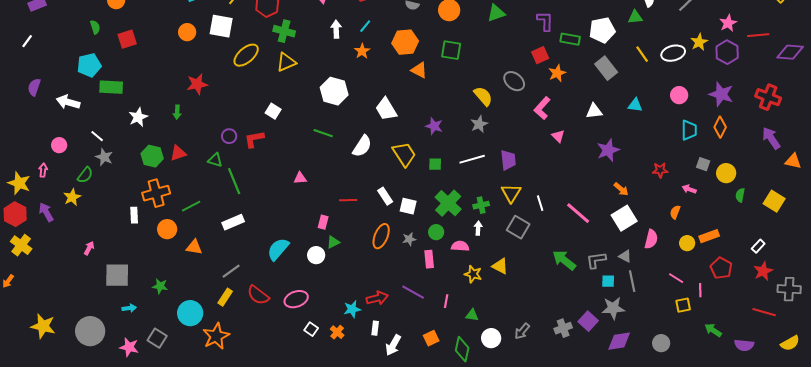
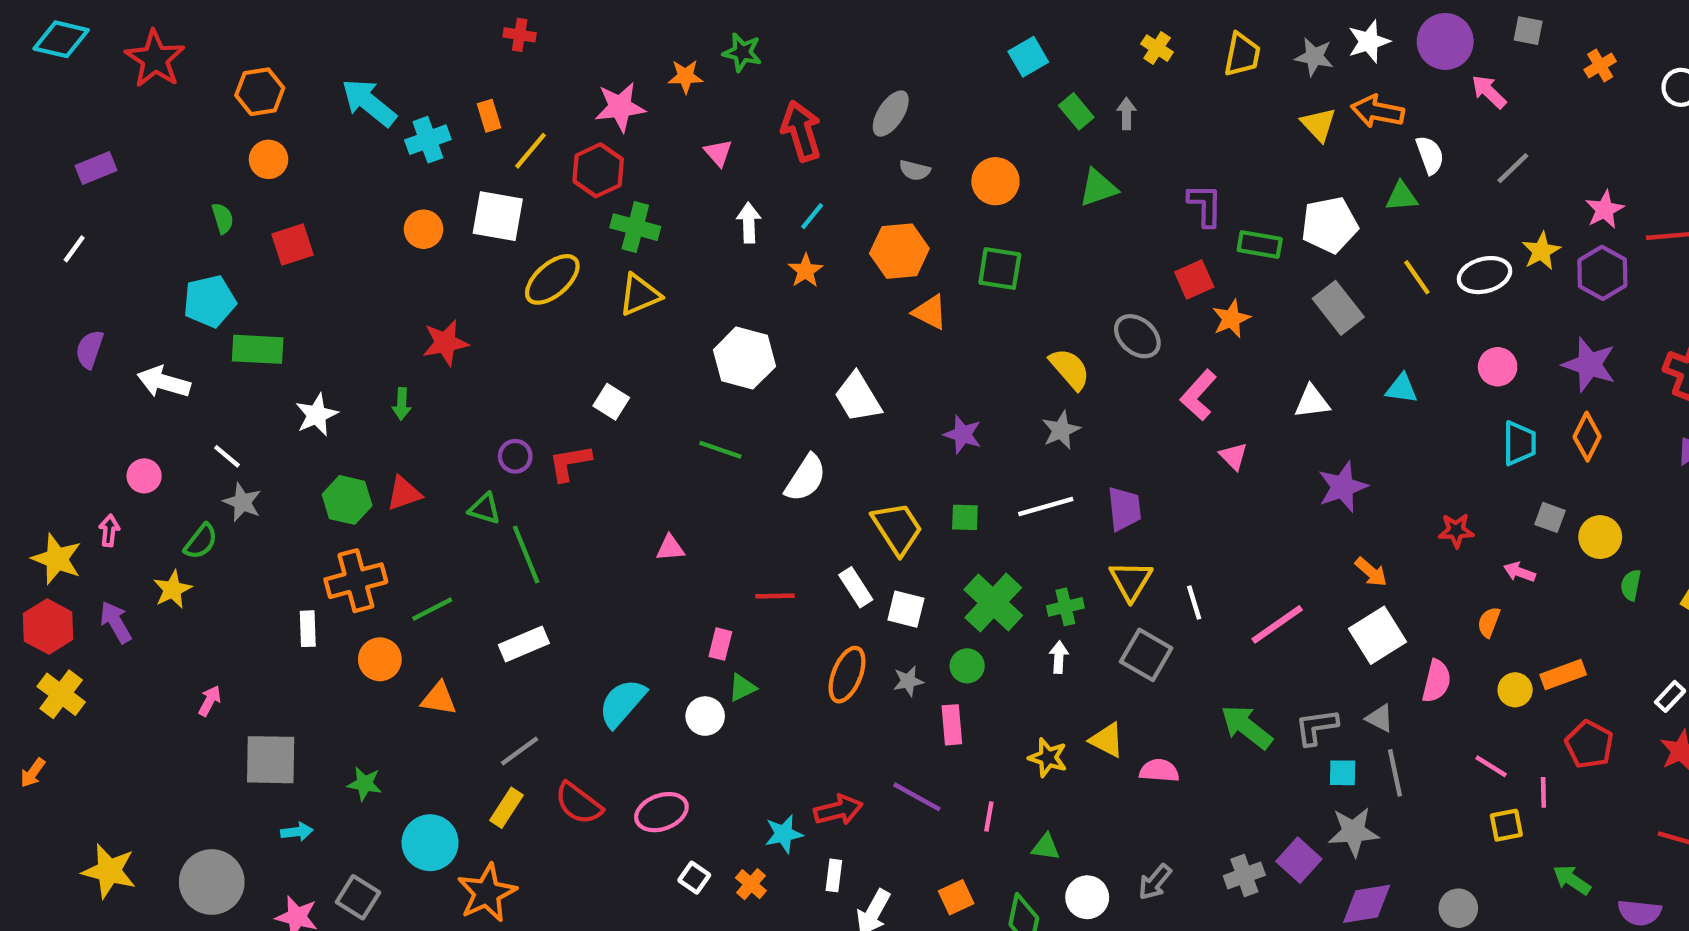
yellow trapezoid: (404, 154) -> (897, 528), moved
pink line: (578, 213) -> (1277, 624), turned -76
pink semicircle: (460, 246) -> (1159, 771), moved

